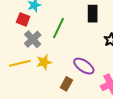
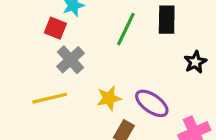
green line: (59, 28) -> (126, 29), moved
yellow star: (44, 62) -> (109, 98), moved

